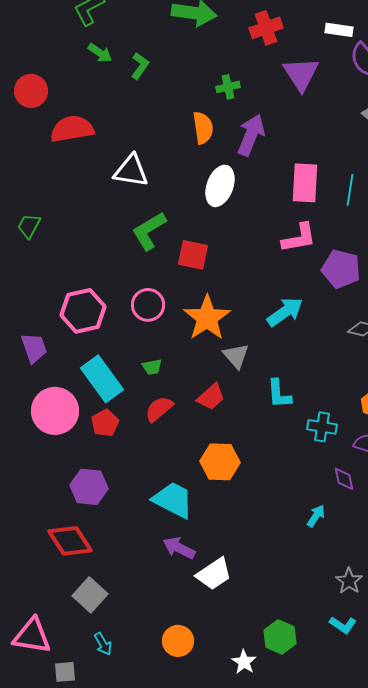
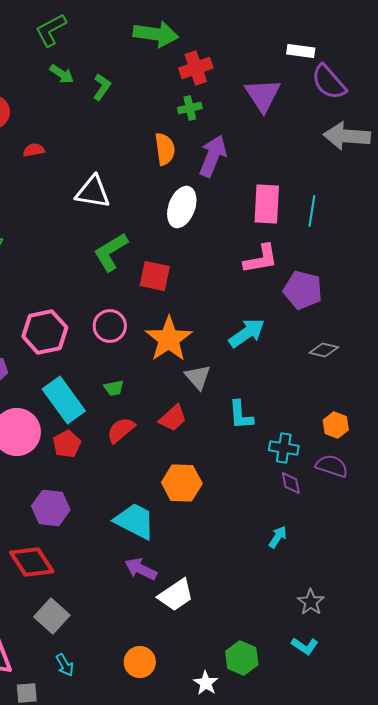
red cross: (266, 28) -> (196, 68), moved
red semicircle: (72, 129) -> (34, 150), size x0.5
purple diamond: (344, 479) -> (291, 483), moved

